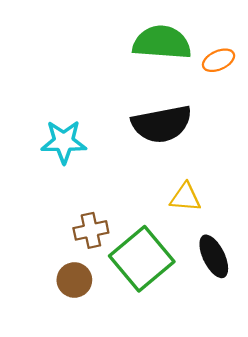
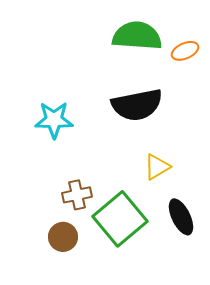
yellow triangle: (185, 197) -> (157, 167), turned -36

